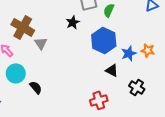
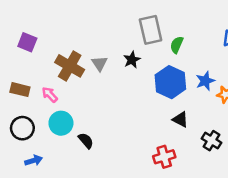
gray triangle: (41, 43) -> (100, 63), moved
blue star: (129, 53) -> (205, 81), moved

